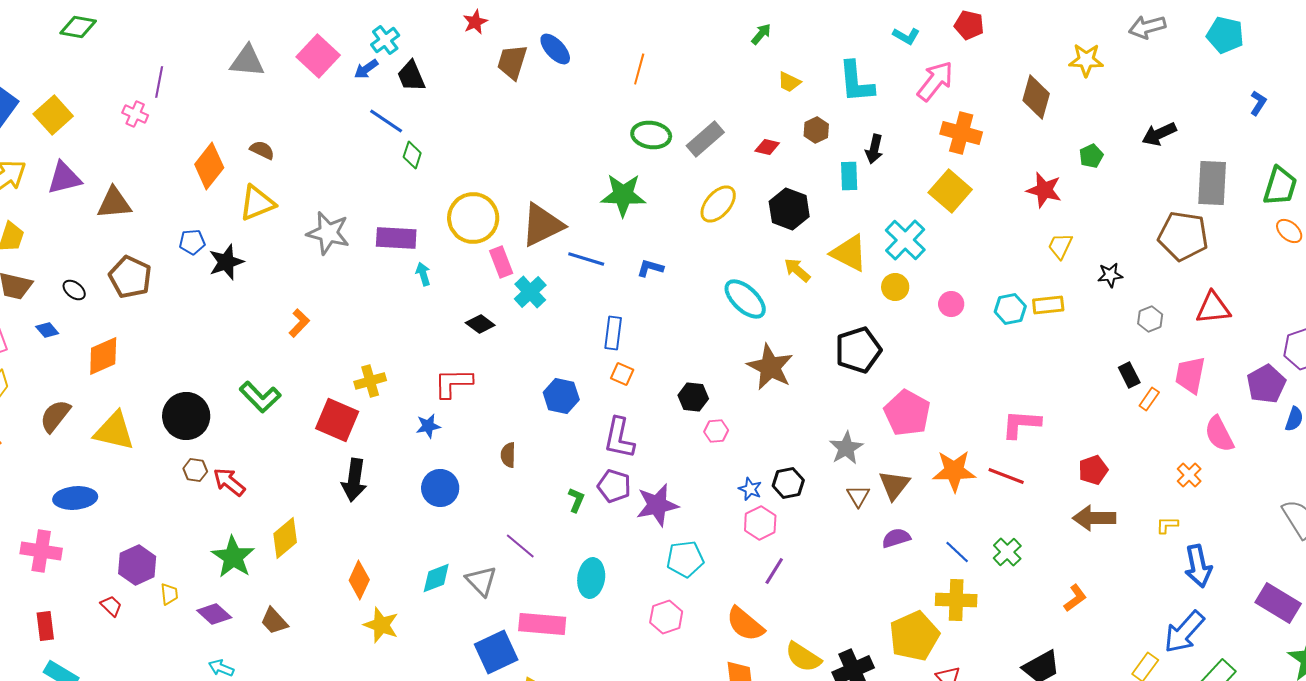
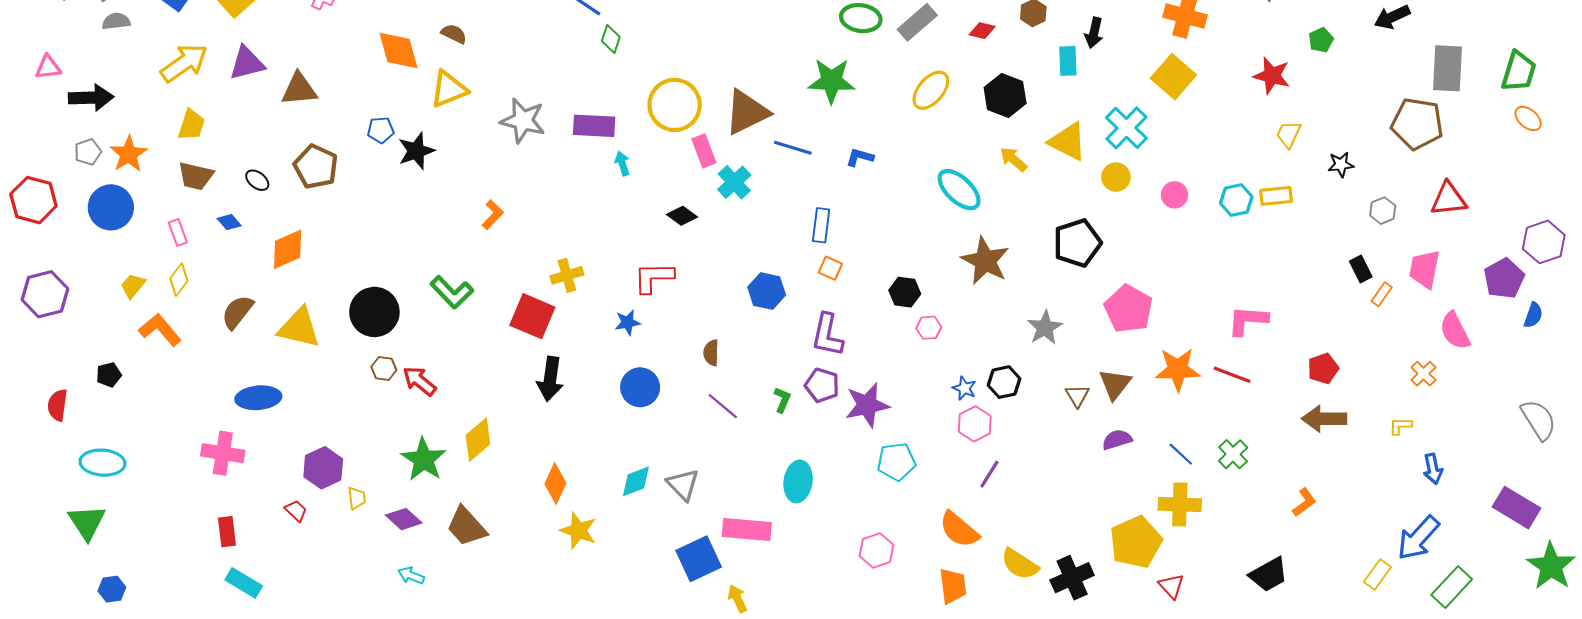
orange diamond: (209, 166) -> (398, 51), turned -54
gray star: (846, 448) -> (1045, 328), moved
purple line: (520, 546) -> (723, 406), moved
blue arrow: (1198, 566) -> (1433, 469), size x0.7
pink hexagon: (666, 617) -> (876, 550), moved
brown trapezoid: (274, 621) -> (466, 526), size x1.4

